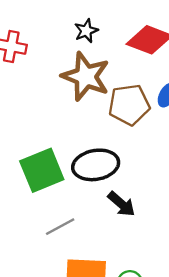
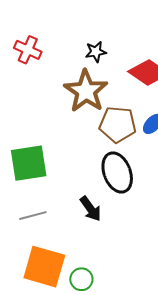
black ellipse: (96, 165) -> (117, 173), moved, turned 66

